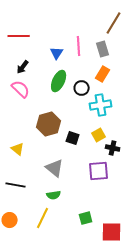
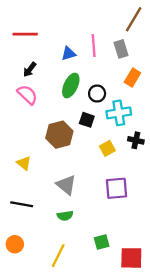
blue triangle: (57, 53) -> (69, 54), turned 40
orange rectangle: (103, 74) -> (132, 78), moved
yellow square: (99, 135) -> (107, 148), moved
black square: (73, 138) -> (87, 120), moved
black cross: (113, 148) -> (136, 140), moved
yellow line: (43, 218) -> (58, 256), moved

